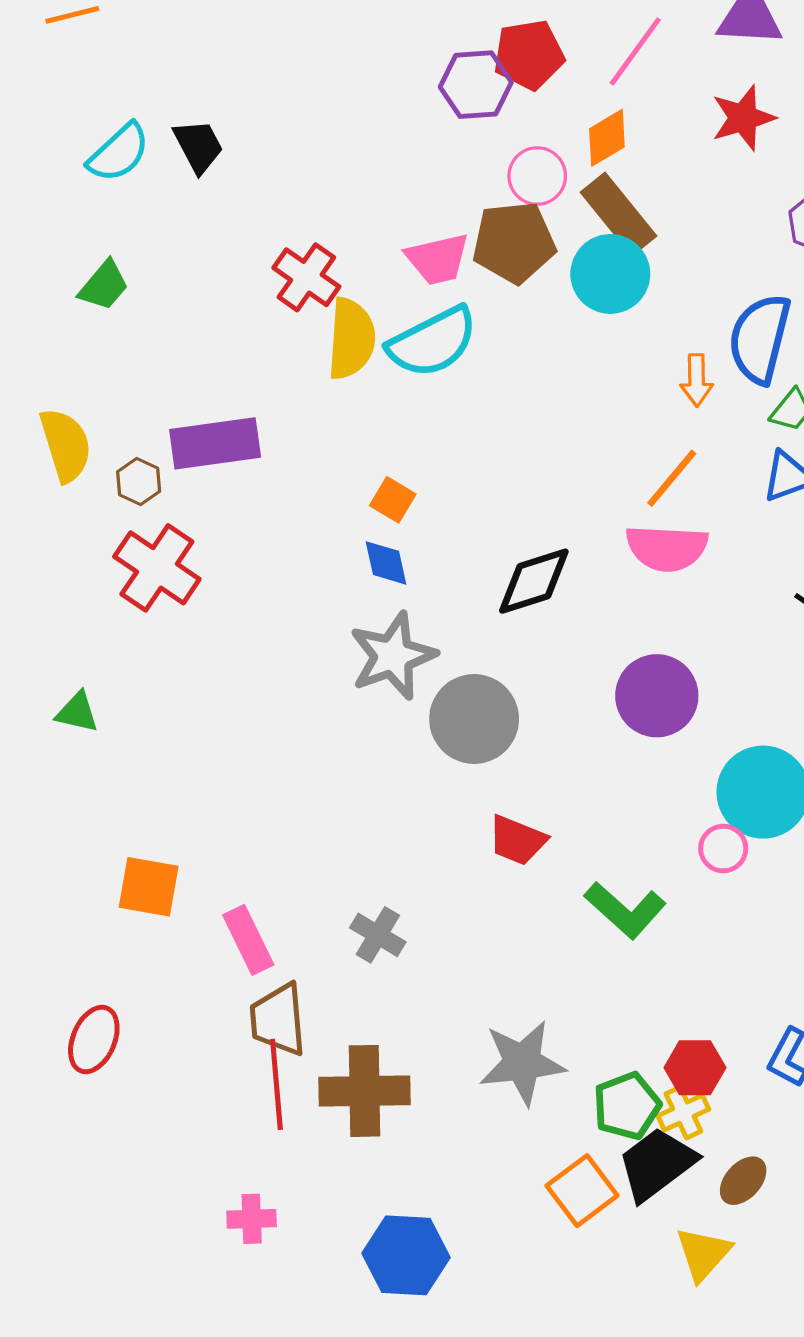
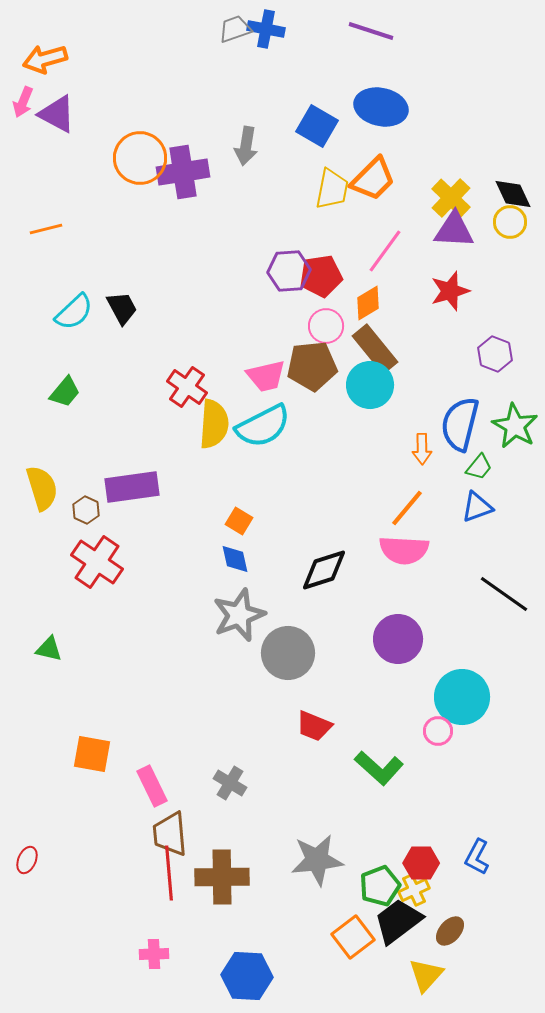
red pentagon: (529, 55) -> (321, 276), moved
red ellipse: (94, 1039) -> (27, 860), moved, size x0.7

